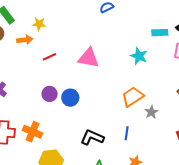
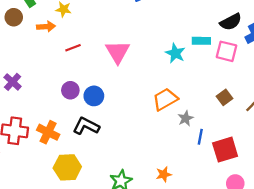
cyan rectangle: (160, 33) -> (201, 41), moved
pink triangle: (89, 58) -> (118, 52), turned 45
blue line: (127, 133) -> (200, 137), moved
black L-shape: (92, 137) -> (86, 126), moved

